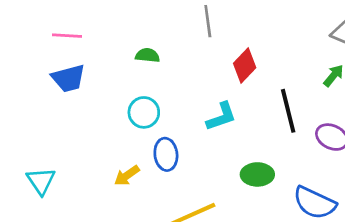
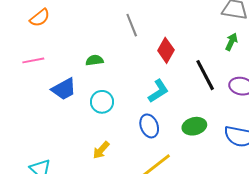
blue trapezoid: (68, 78) -> (64, 89), moved
blue ellipse: (166, 154) -> (149, 126), moved

